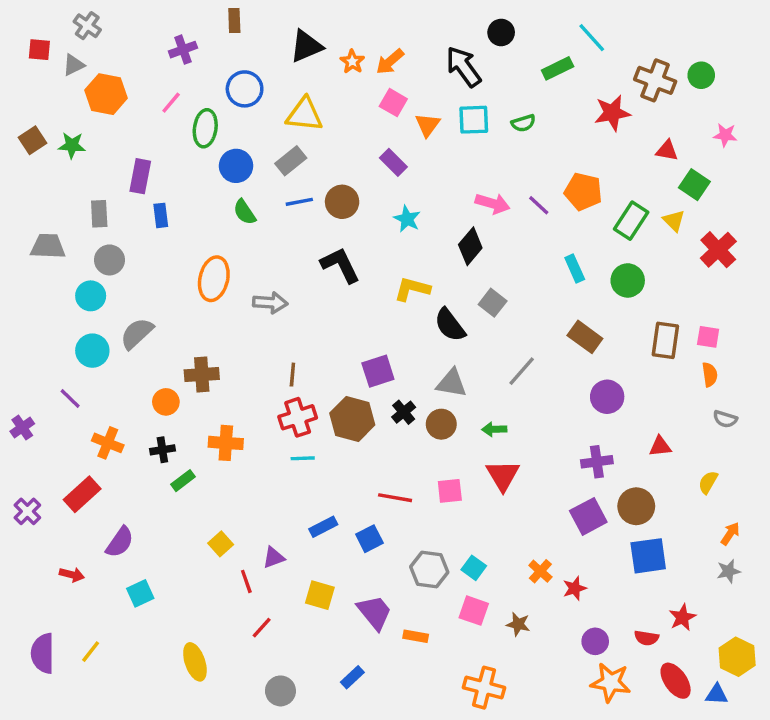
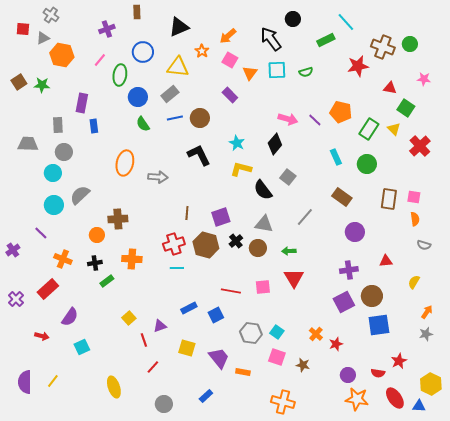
orange star: (352, 62) -> (202, 51), moved
cyan star: (407, 219) -> (237, 143), moved
brown line: (292, 375) -> (187, 213), moved

